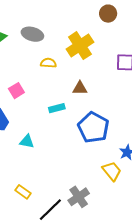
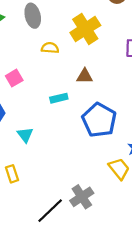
gray ellipse: (32, 34) -> (33, 16), turned 60
cyan triangle: (27, 142) -> (25, 135), turned 42
yellow rectangle: (23, 192) -> (12, 174), moved, turned 35

